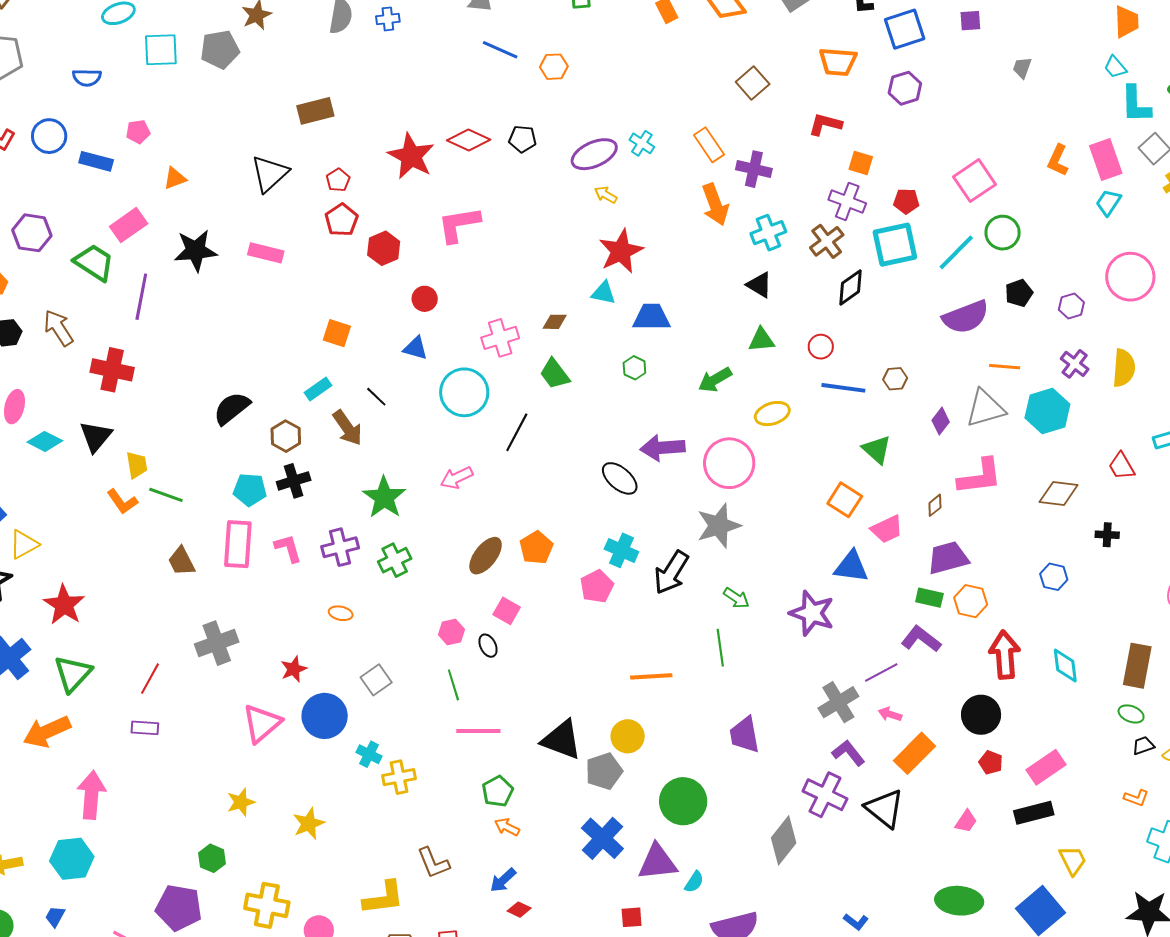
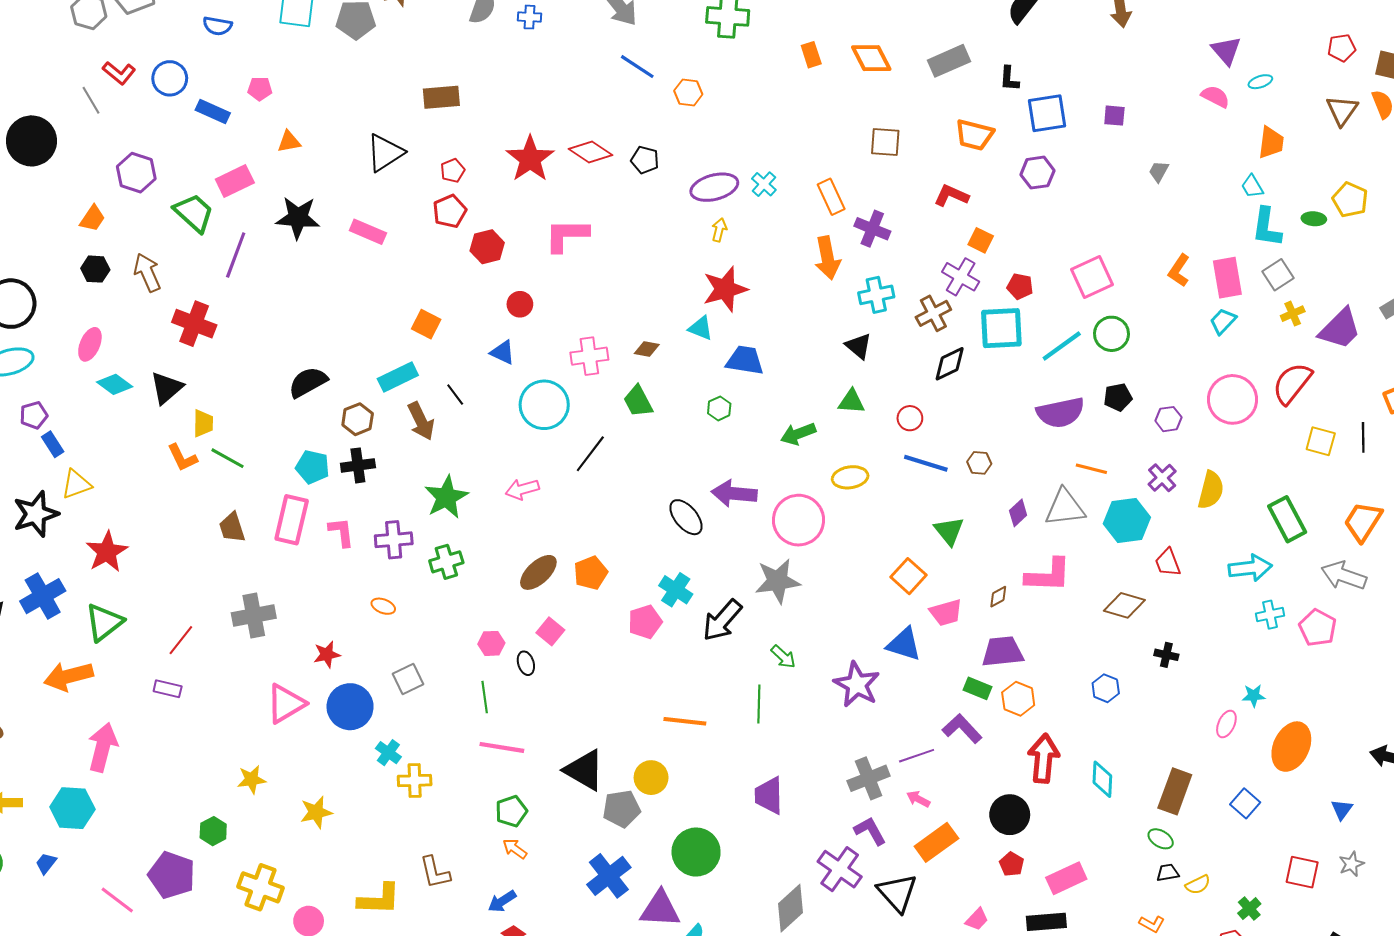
brown square: (753, 83) -> (885, 142), turned 36
yellow arrow: (606, 195) -> (719, 230), turned 65
cyan rectangle: (318, 389) -> (398, 377), size x1.4
red trapezoid: (1122, 466) -> (1168, 563), moved

